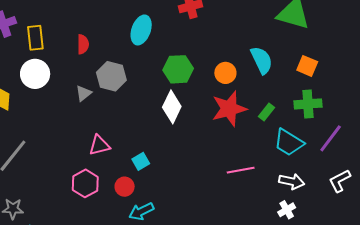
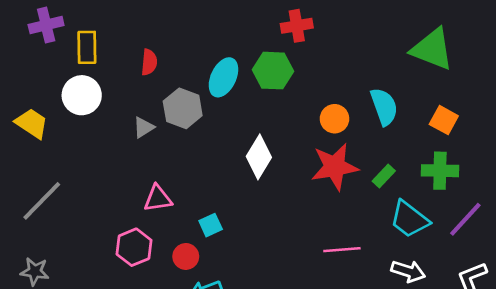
cyan ellipse: (141, 30) -> (223, 77), moved
green hexagon: (178, 69) -> (273, 71), moved

